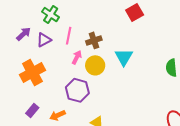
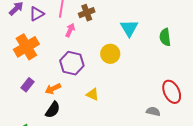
cyan triangle: (124, 57) -> (129, 28), moved
yellow circle: (95, 65) -> (110, 54), moved

